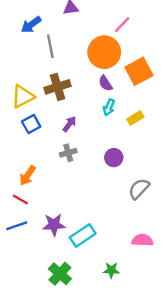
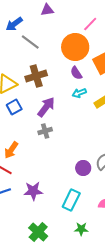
gray line: (50, 46) -> (30, 42), turned -42
cyan arrow: (109, 107) -> (79, 93), turned 48
purple arrow: (69, 124) -> (46, 107), size x1.5
purple circle: (114, 158) -> (83, 168), moved
cyan rectangle: (83, 235) -> (71, 200), moved, turned -30

